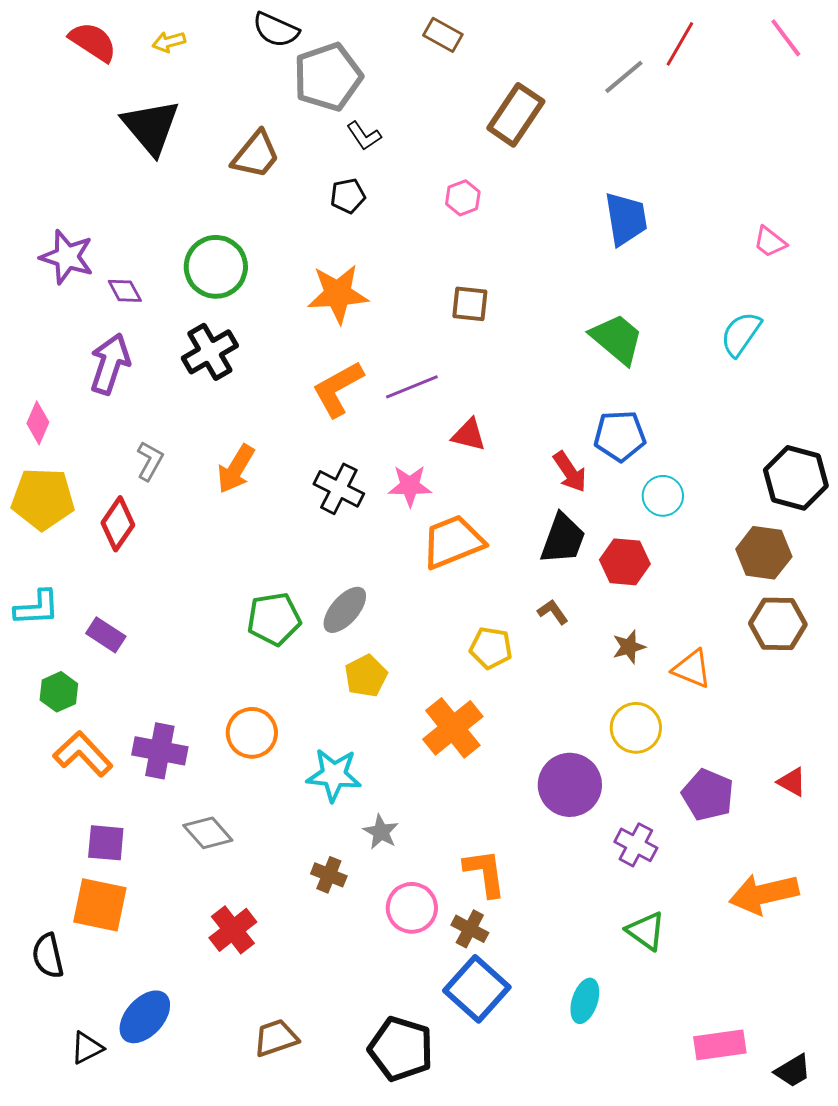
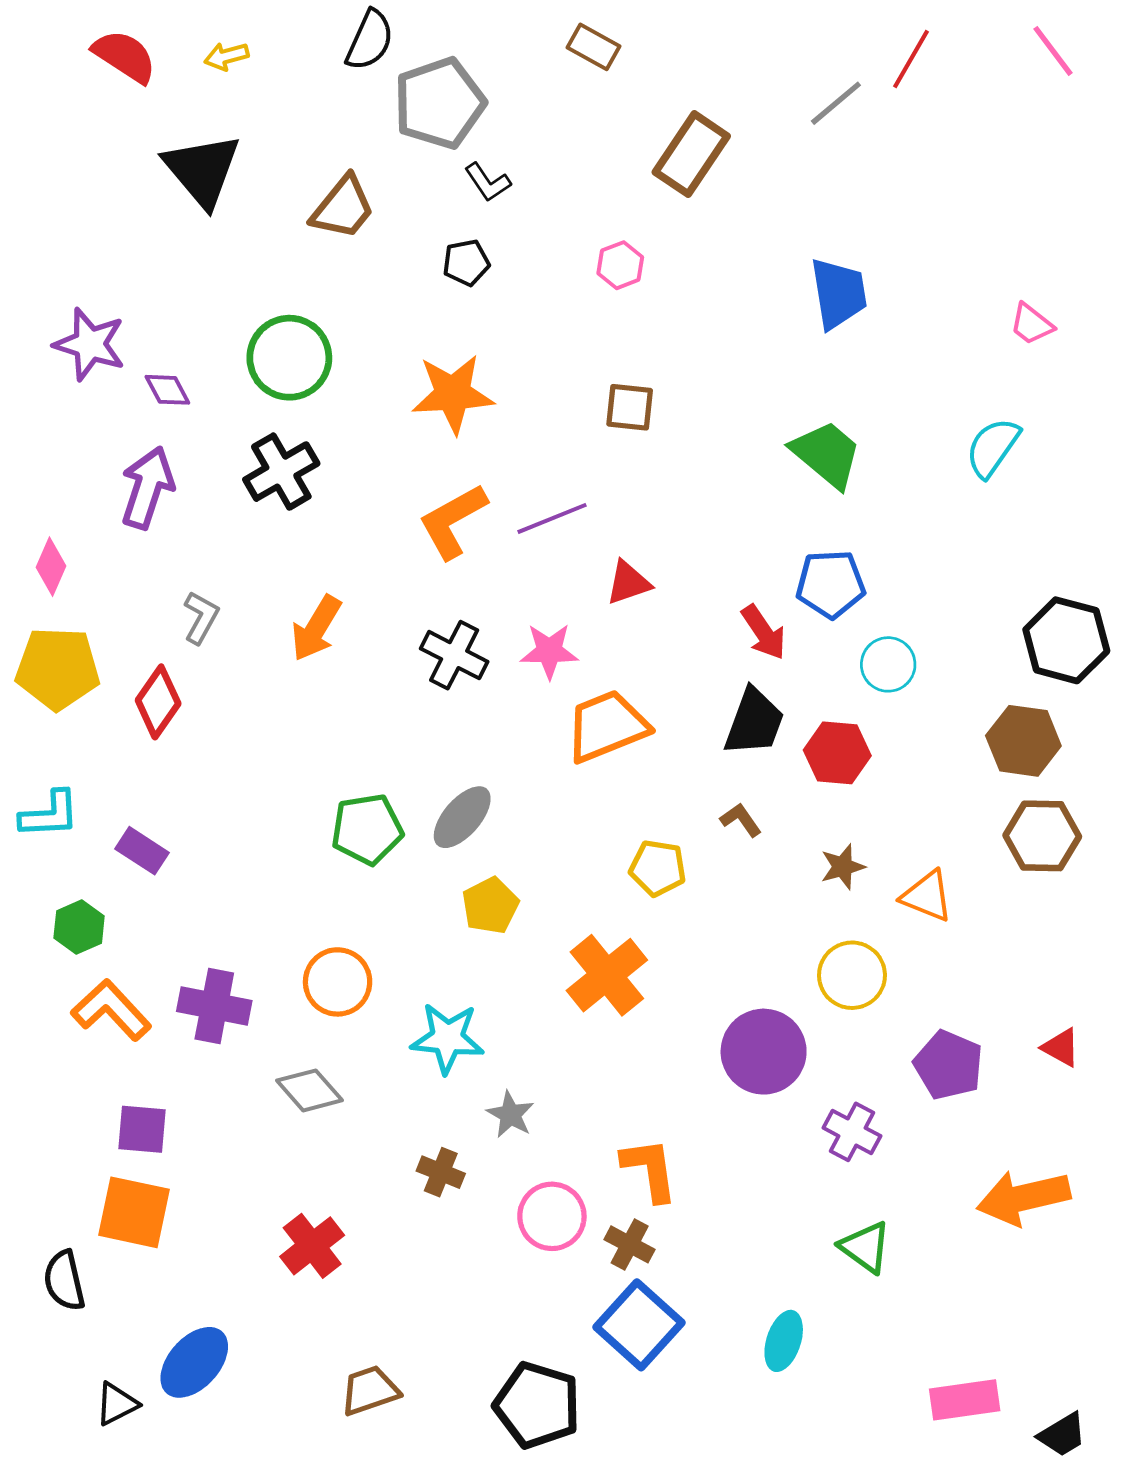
black semicircle: (276, 30) -> (370, 40), turned -90
red triangle: (469, 435) -> (628, 583), turned -33
gray diamond: (208, 833) -> (309, 1090), moved

